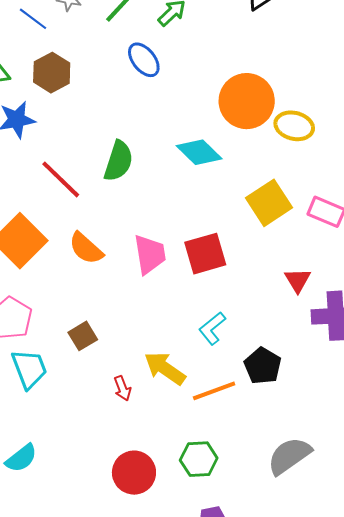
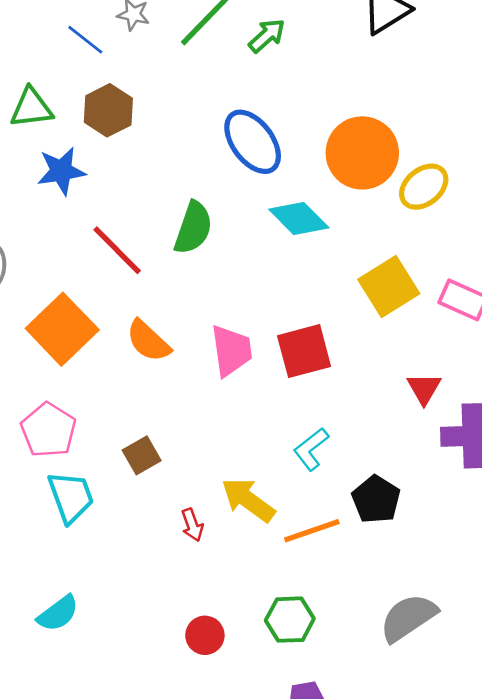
blue ellipse: (144, 60) -> (253, 142), moved, size x1.4
yellow ellipse: (294, 126) -> (424, 187), turned -54
red circle: (134, 473) -> (205, 635), size x0.7

